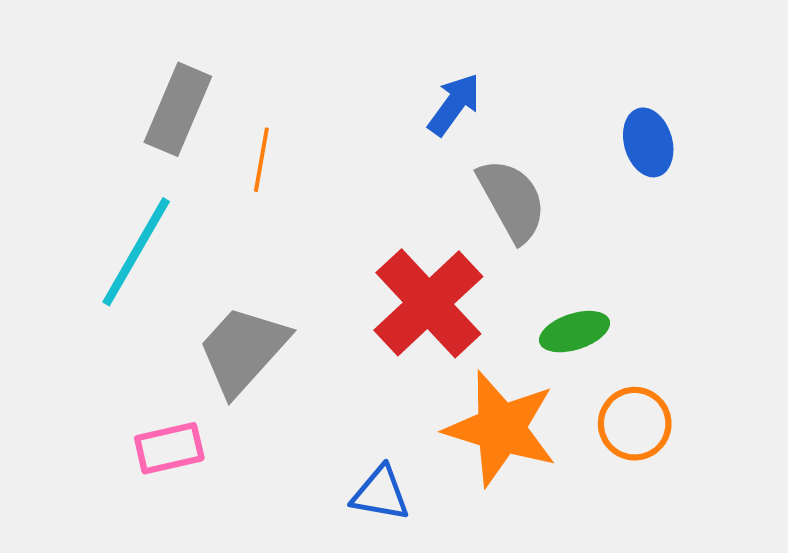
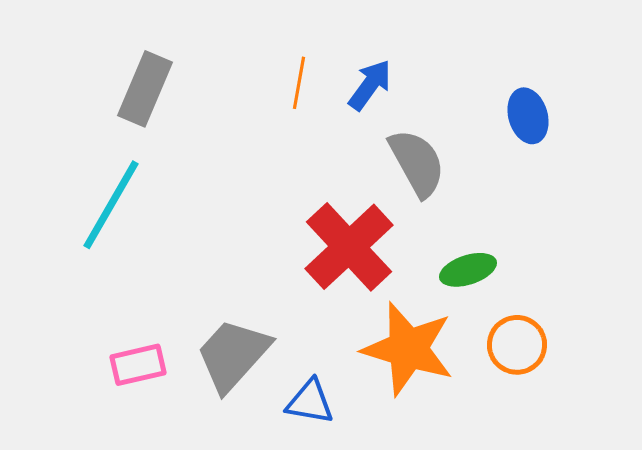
orange line: (261, 160) -> (299, 83), moved
gray trapezoid: (243, 350) -> (233, 355), moved

